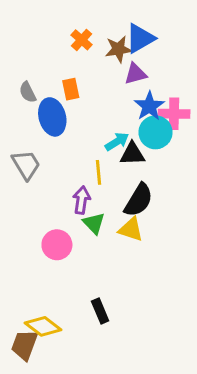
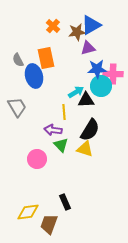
orange rectangle: (71, 89) -> (46, 58), size x1.5
blue star: (149, 106) -> (97, 69), turned 30
purple arrow: (82, 200) -> (53, 130), turned -90
yellow diamond: (43, 326) -> (28, 212), turned -45
brown trapezoid: (25, 345) -> (49, 224), moved

